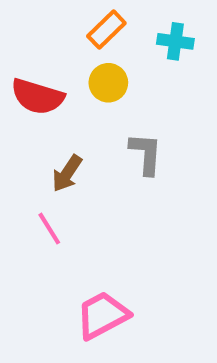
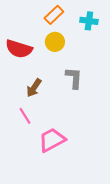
pink trapezoid: (102, 315) -> (52, 140), moved

